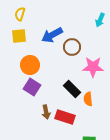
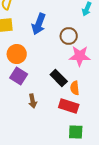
blue arrow: (52, 35) -> (39, 24), turned -40
brown circle: (72, 47) -> (69, 36), moved
red rectangle: (65, 117) -> (69, 106), moved

